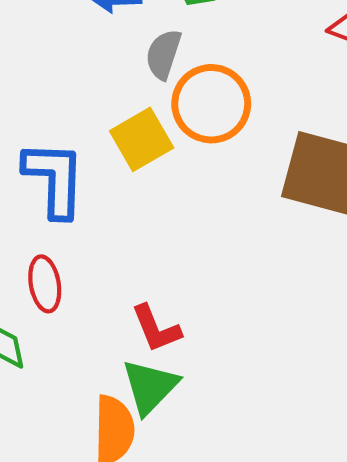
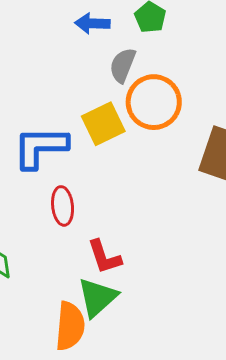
blue L-shape: (54, 179) -> (40, 147), turned -96
red ellipse: (45, 284) -> (63, 206), moved

